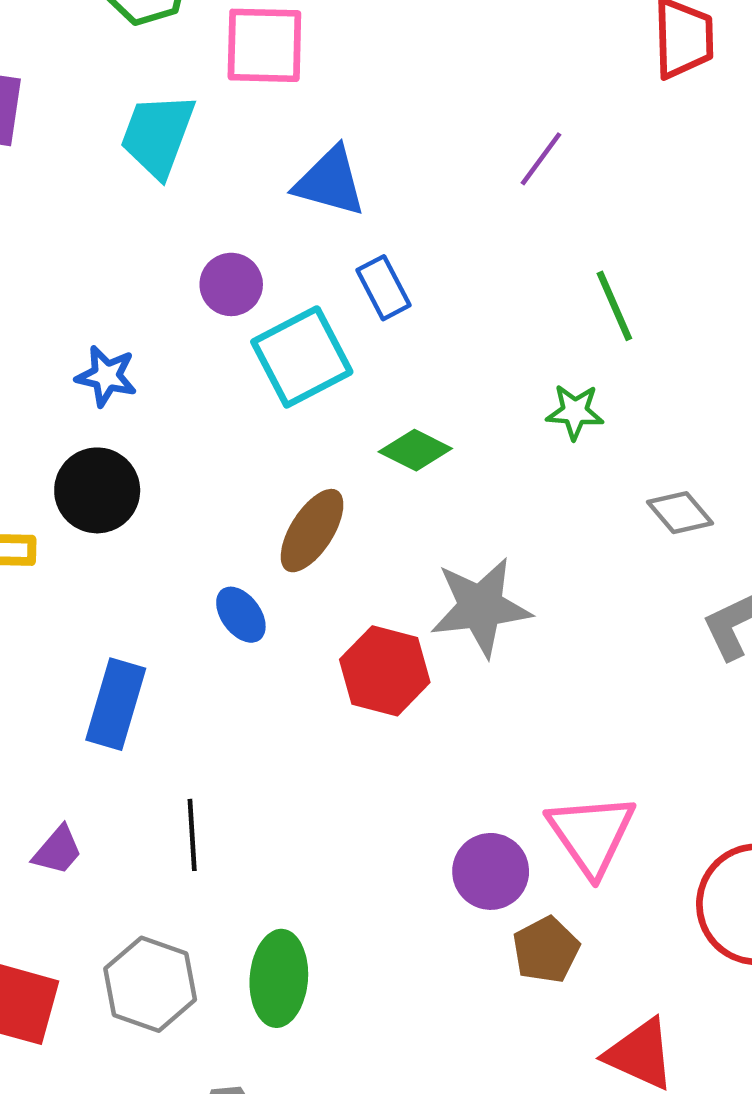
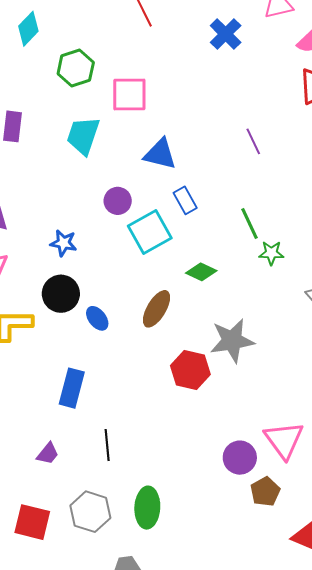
purple line: (541, 159) -> (253, 141), turned -60
green line: (614, 306) -> (250, 223), moved
blue ellipse: (241, 615) -> (97, 318), moved

